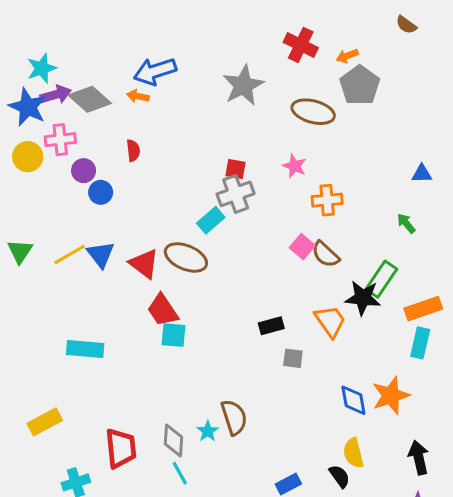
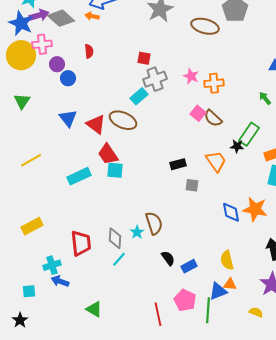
yellow circle: (28, 157) -> (21, 55), size x1.5
pink star: (295, 166) -> (191, 76), moved
red square: (236, 169) -> (144, 58), moved
green triangle: (20, 251) -> (22, 101), moved
yellow line: (70, 254) -> (31, 160), moved
black star: (363, 298) -> (237, 146), size x0.6
cyan rectangle: (85, 349) -> (79, 176), moved, turned -30
orange star: (391, 396) -> (255, 209), turned 30
yellow semicircle: (353, 453) -> (227, 260), moved
cyan line: (180, 473) -> (119, 259), turned 70
black semicircle: (340, 476) -> (168, 258), moved

